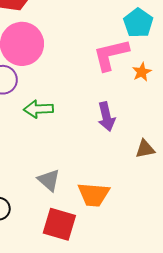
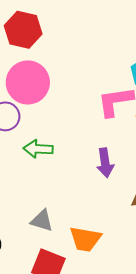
gray triangle: (49, 180) -> (42, 221), turned -30

